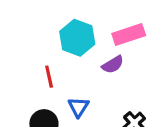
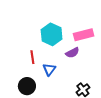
blue triangle: (78, 107) -> (49, 69), moved

